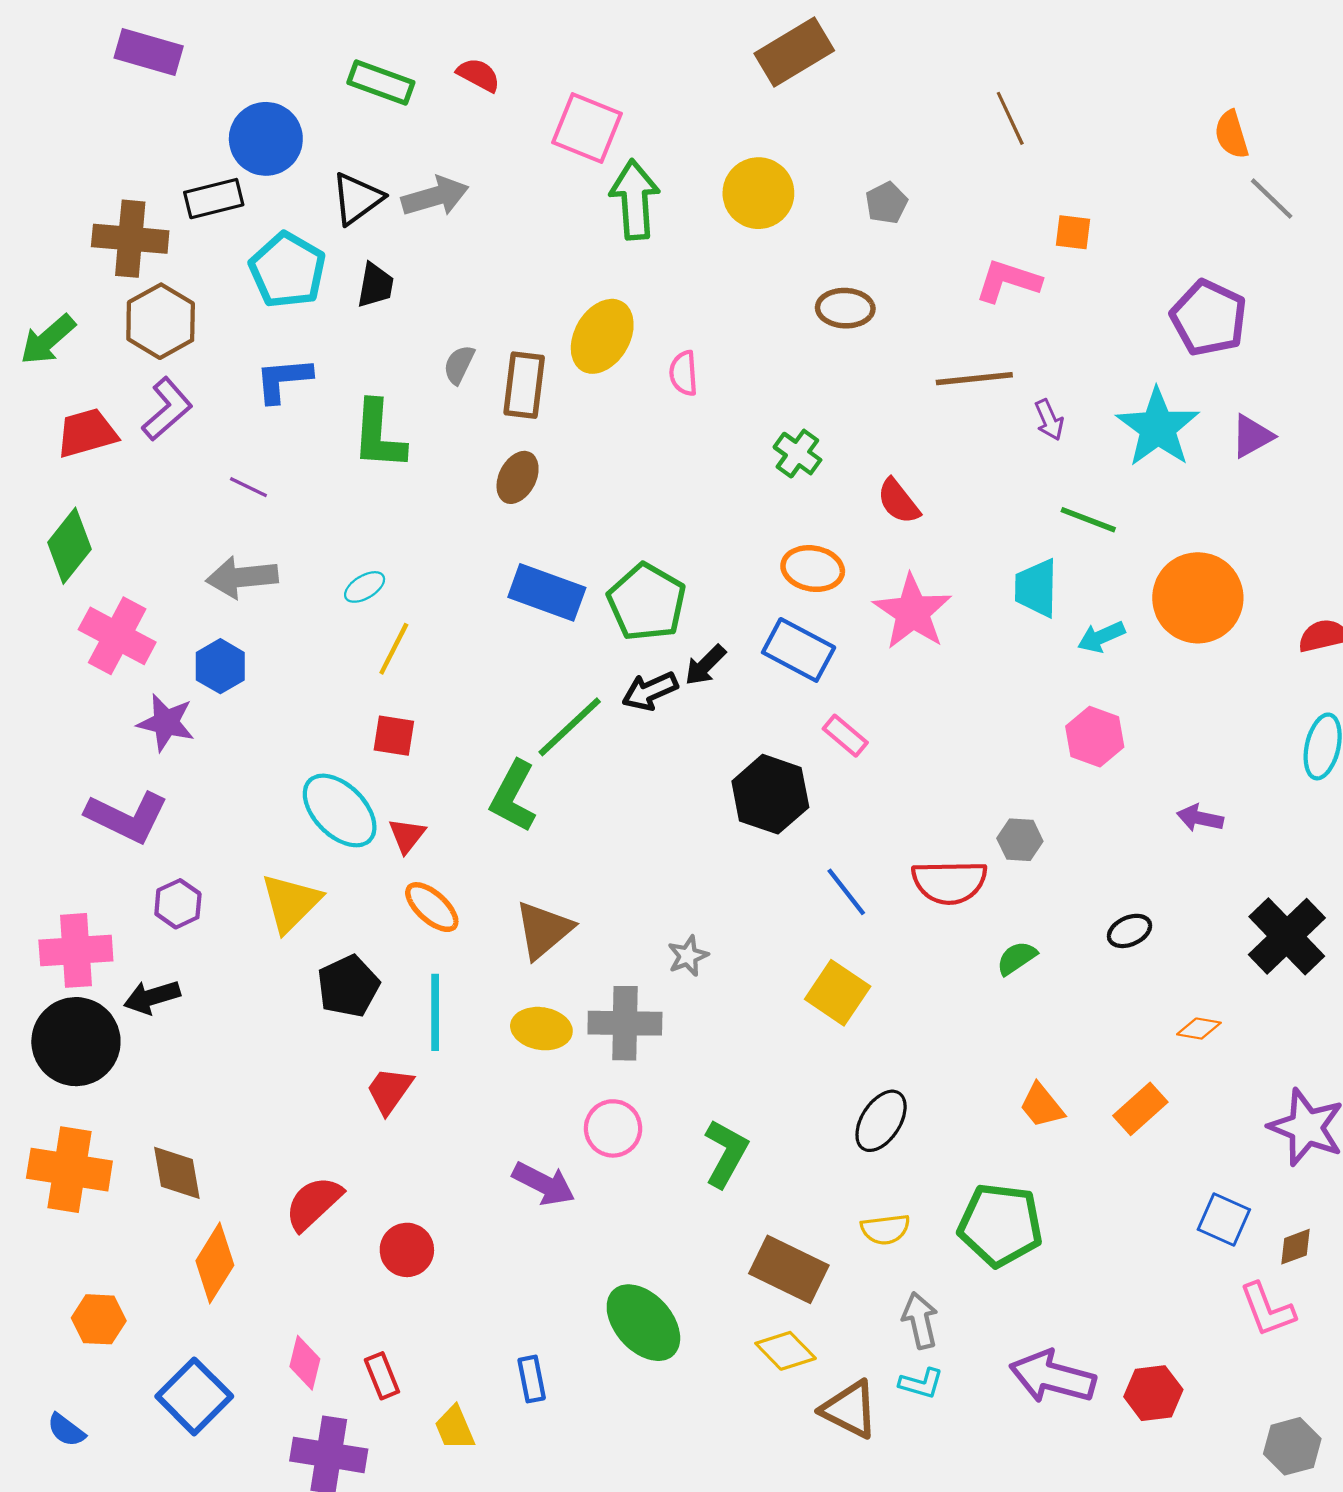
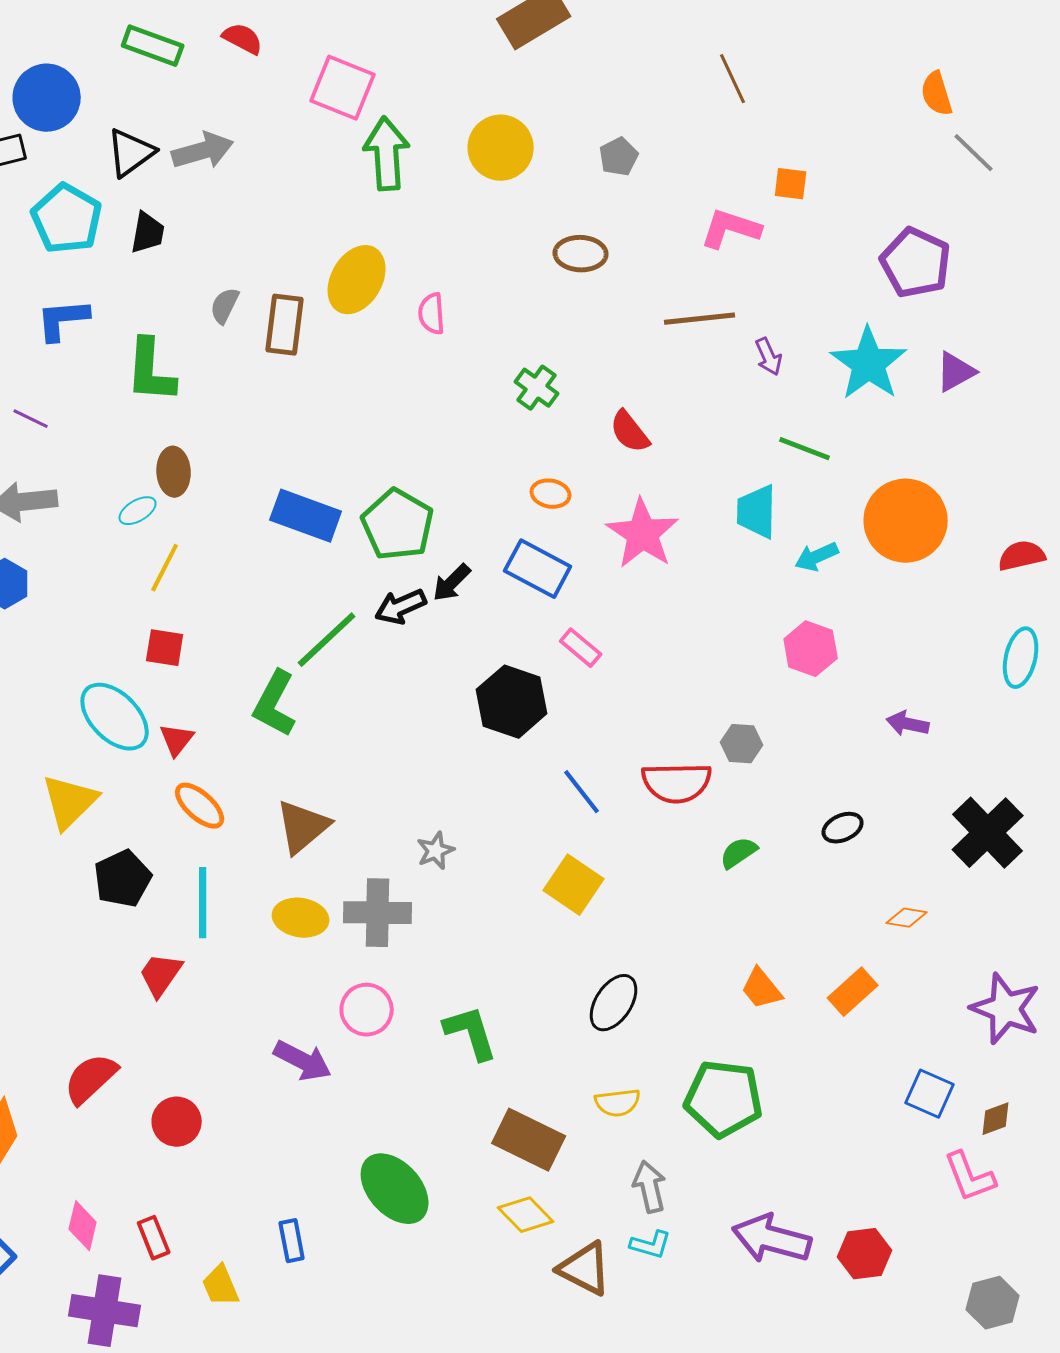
brown ellipse: (518, 477) -> (174, 472), moved, turned -30
orange ellipse: (813, 569) -> (551, 494), size x0.7
green L-shape: (726, 1153) -> (471, 1033), turned -46

